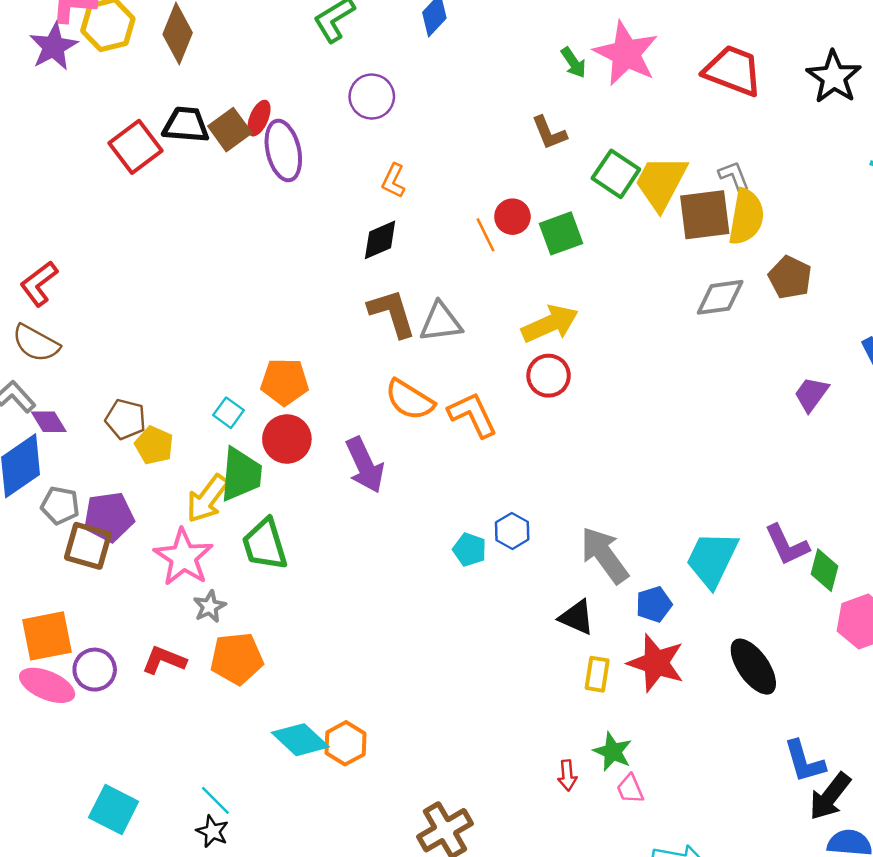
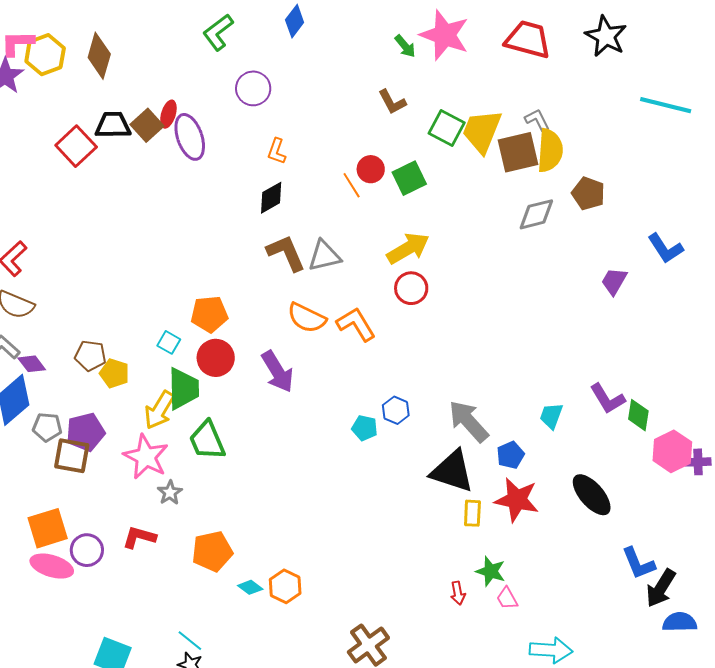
cyan trapezoid: (712, 559) -> (551, 416), size x0.6
black triangle: (577, 617) -> (452, 471), size x1.6
orange pentagon: (237, 659) -> (212, 551), moved
cyan diamond: (300, 740) -> (250, 587), size x0.6

